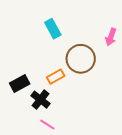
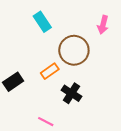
black cross: (40, 100) -> (71, 93), moved

